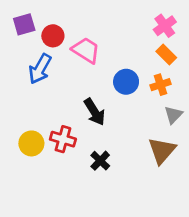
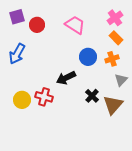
pink trapezoid: (86, 50) -> (75, 25), moved
blue arrow: (40, 69) -> (17, 54), moved
black arrow: (94, 112) -> (66, 78), turned 96
black cross: (100, 161) -> (92, 96), moved

